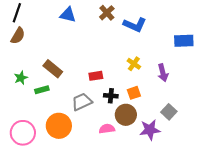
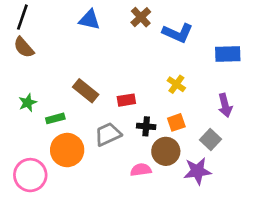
brown semicircle: (18, 36) -> (24, 47), turned 108
blue rectangle: (184, 41) -> (228, 54), moved
brown rectangle: (53, 69) -> (86, 91), moved
purple arrow: (163, 73) -> (225, 105), moved
gray square: (169, 112) -> (211, 139), moved
orange circle: (59, 126) -> (67, 150), moved

